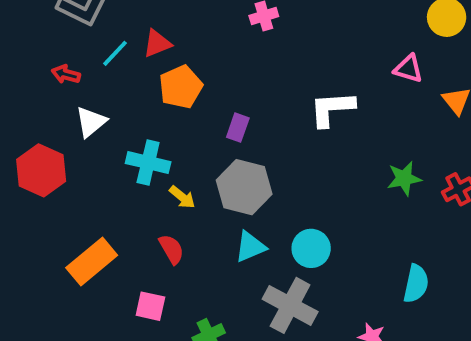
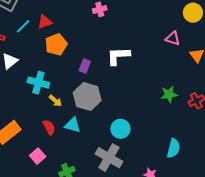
white L-shape: (332, 109) -> (118, 56), moved
cyan triangle: (250, 247) -> (73, 125), moved, turned 36
pink square: (150, 306) -> (38, 156), turned 35

